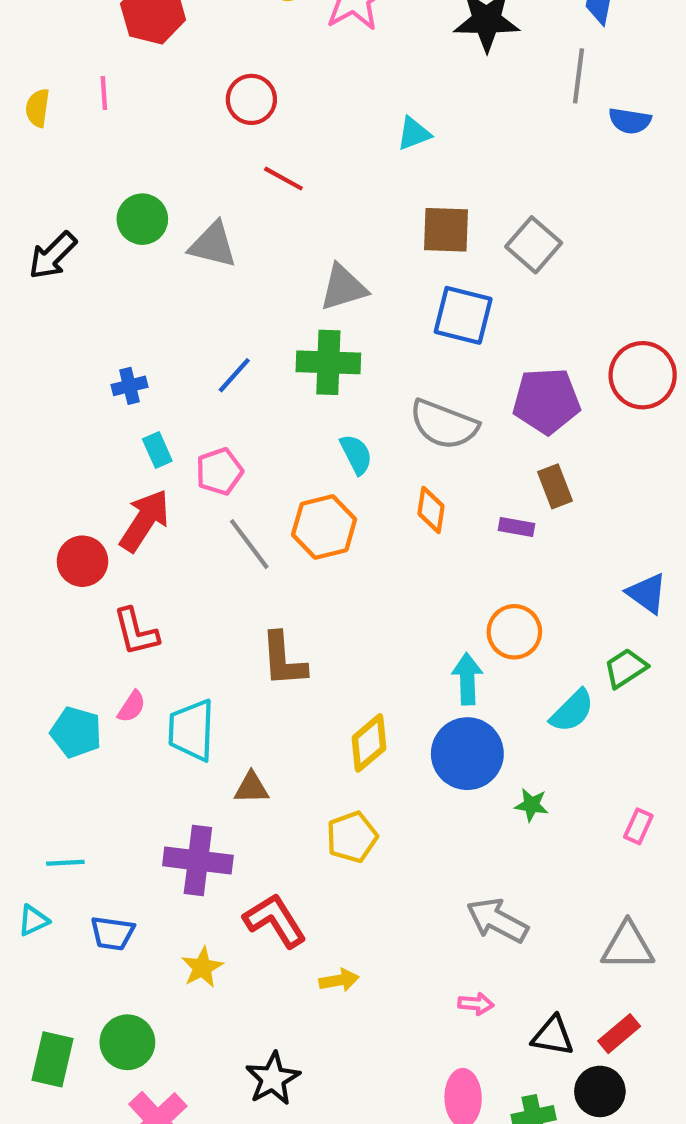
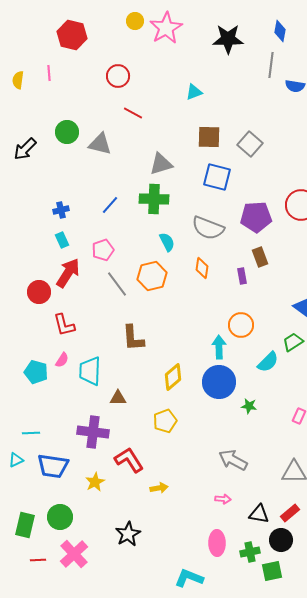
cyan rectangle: (157, 450) -> (62, 240), moved
purple rectangle: (516, 527) -> (242, 276), turned 70
blue trapezoid: (112, 933) -> (53, 466), size x1.5

